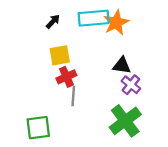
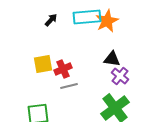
yellow square: (60, 55) -> (43, 64), moved
gray line: (73, 96) -> (69, 86), turned 72

